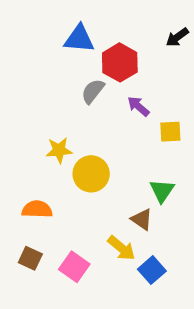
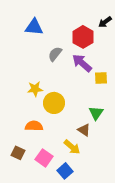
blue triangle: (79, 39) -> (34, 27), moved
red hexagon: (120, 62) -> (83, 37), moved
purple arrow: (138, 106) -> (82, 63), size x1.5
orange semicircle: (37, 209) -> (34, 126), moved
blue square: (152, 270) -> (65, 171), moved

